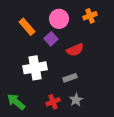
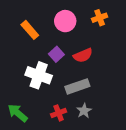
purple square: (51, 39) -> (56, 54), moved
white cross: (35, 68) -> (39, 75), turned 30
gray rectangle: (70, 78) -> (77, 86), size x1.5

